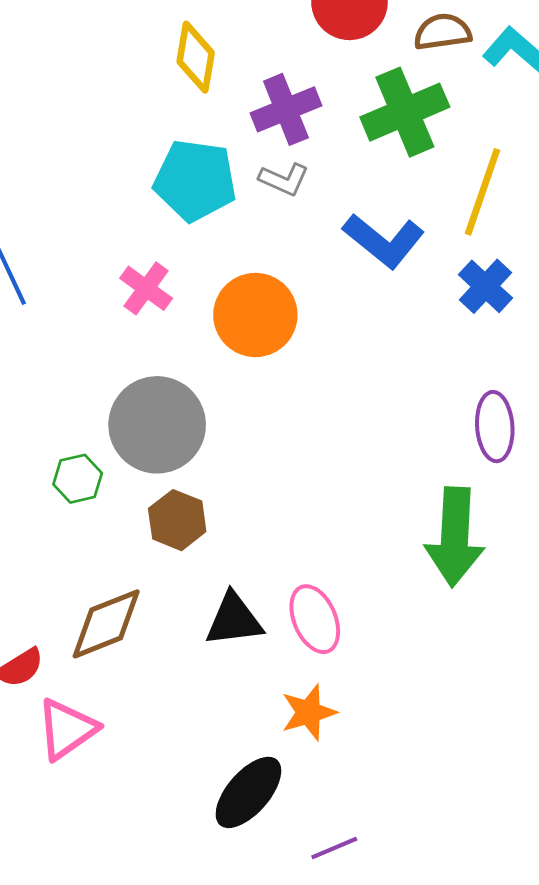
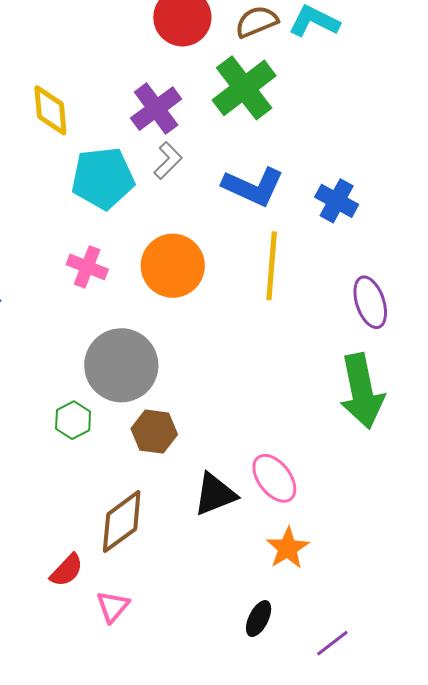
yellow diamond: (196, 57) -> (50, 110), moved
gray L-shape: (284, 179) -> (168, 160), turned -54
yellow line: (483, 192) -> (272, 266), moved
pink triangle: (67, 729) -> (113, 606), size x0.7
black ellipse: (248, 792) -> (259, 619), size x0.6

